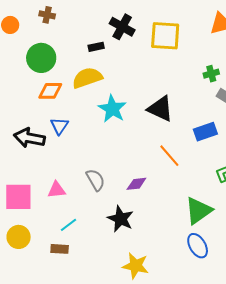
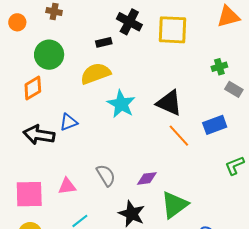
orange diamond: (50, 91) -> (33, 88), moved, turned -30
blue triangle: (59, 126) -> (69, 122), turned 36
orange line: (169, 156) -> (179, 136), moved
green triangle: (198, 211) -> (174, 205), moved

